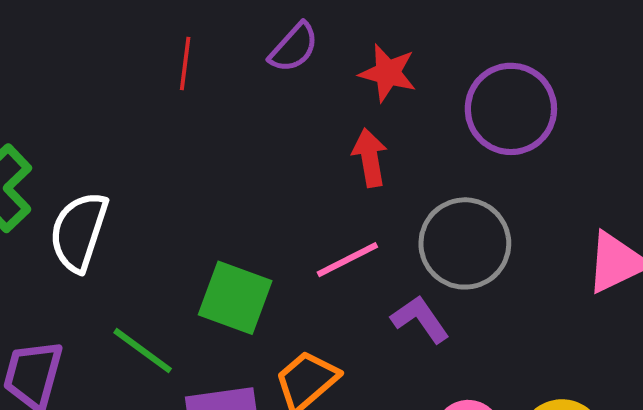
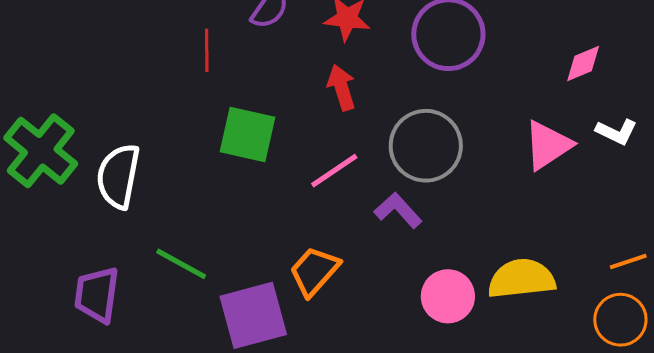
red line: (185, 63) -> (207, 50), moved
green square: (235, 298) -> (247, 134), moved

